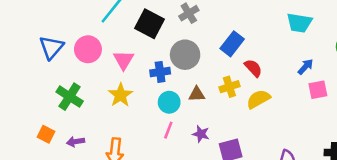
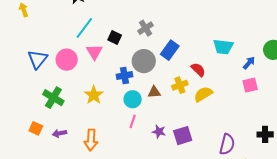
cyan trapezoid: (299, 23) -> (223, 47), moved
black square: (149, 24) -> (115, 38), size x0.6
blue rectangle: (232, 44) -> (170, 50), moved
pink triangle: (123, 60) -> (94, 52), moved
blue arrow: (305, 67) -> (249, 63), moved
purple star: (201, 134) -> (159, 132), moved

